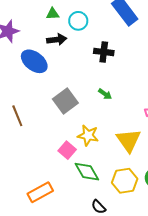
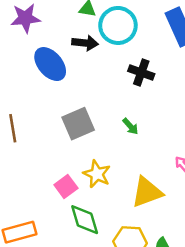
cyan circle: (78, 21) -> (118, 25), size x1.5
yellow triangle: (129, 140) -> (147, 192), turned 32

